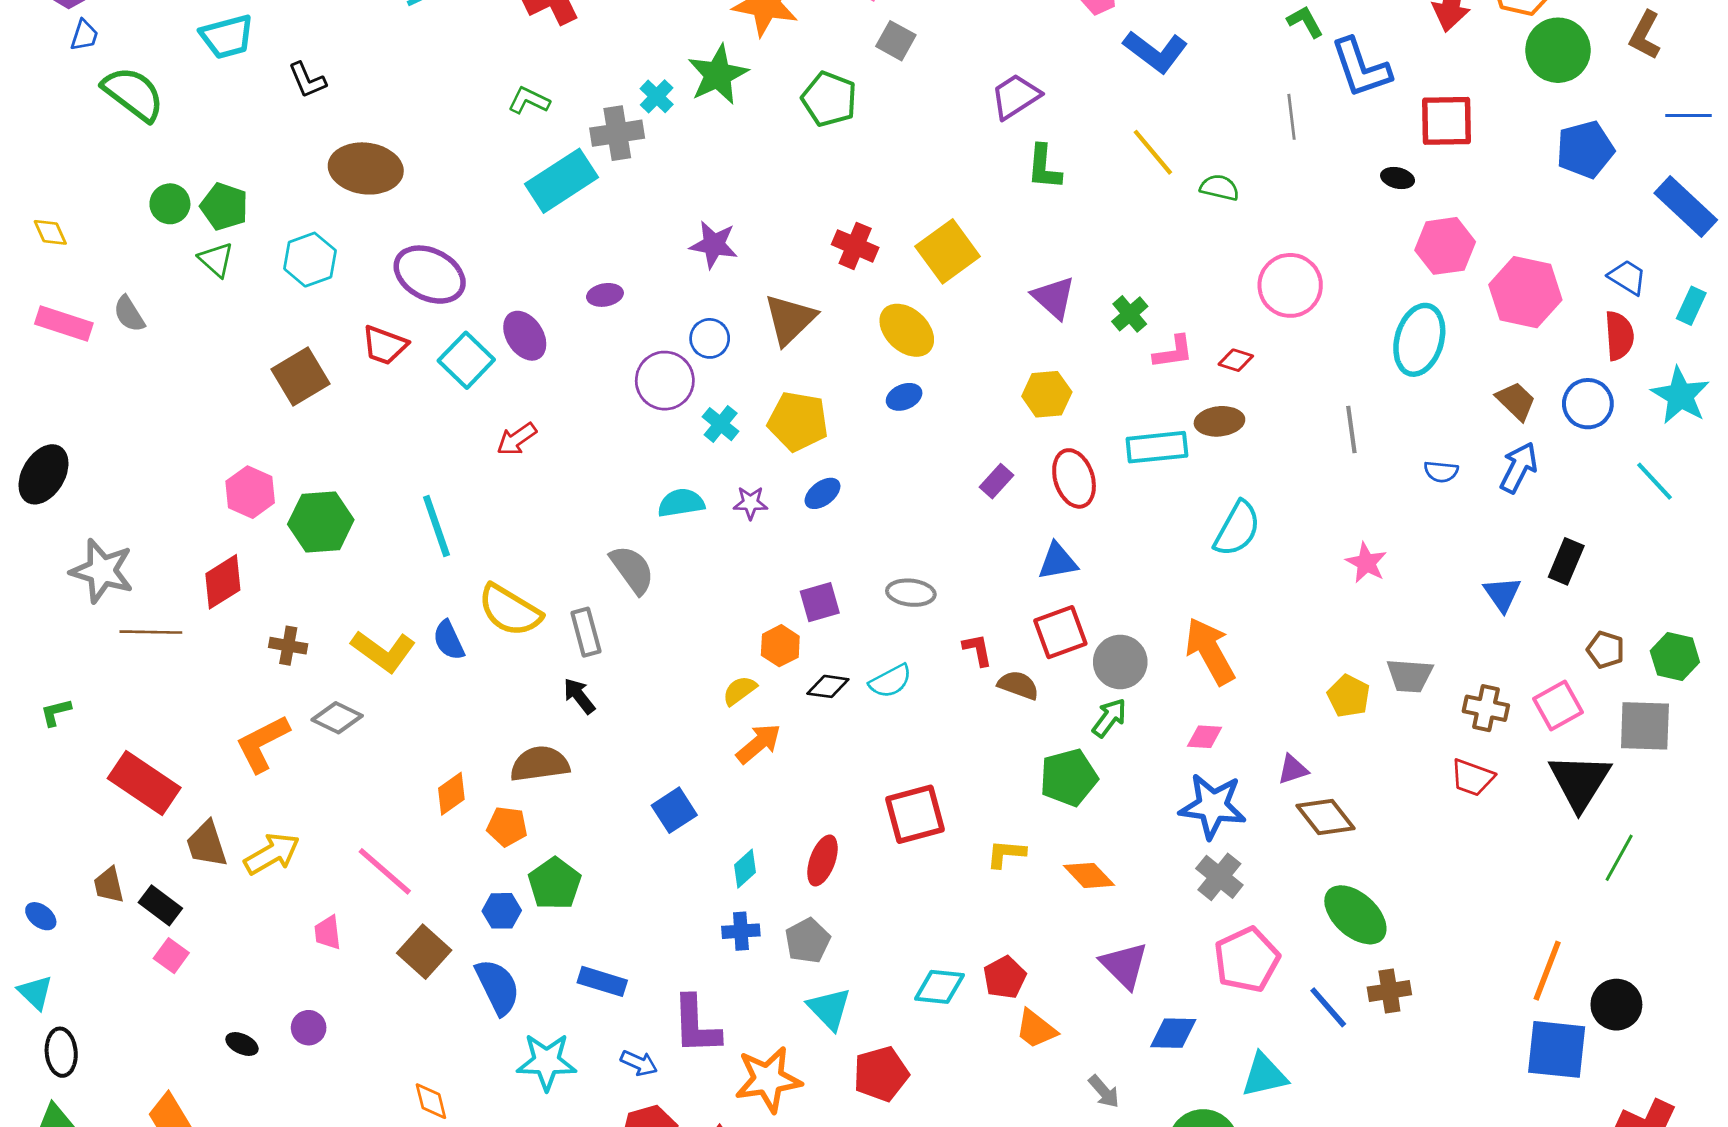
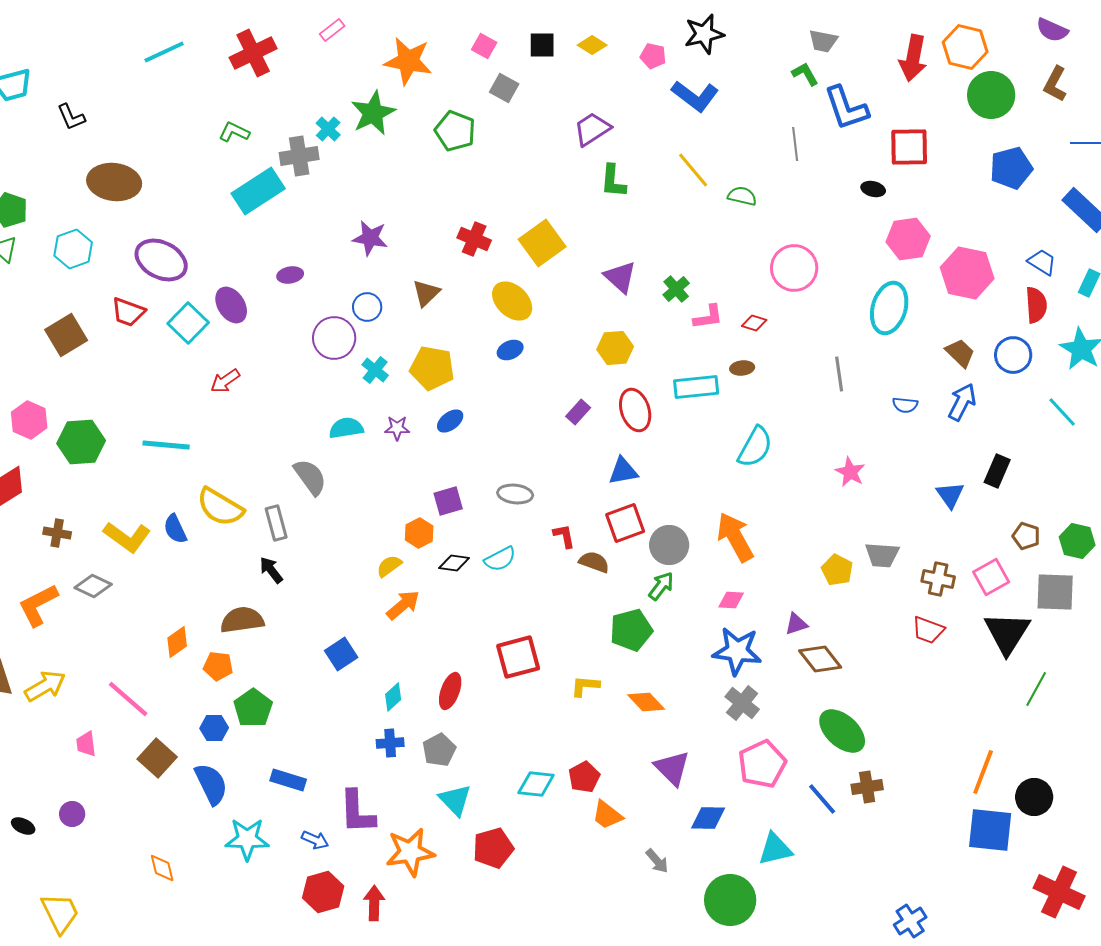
brown triangle: (790, 319) -> (426, 293), size x0.7
brown ellipse: (1219, 421) -> (742, 368), size x0.7
cyan line: (436, 526) -> (166, 445), turned -66

